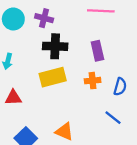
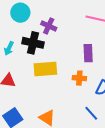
purple cross: (44, 18) -> (49, 26), moved
black cross: (55, 46) -> (33, 43), moved

